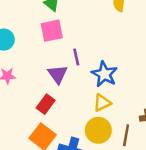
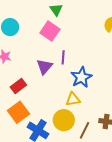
pink square: (52, 31) -> (50, 31), turned 30
red rectangle: (46, 104) -> (18, 86), moved

